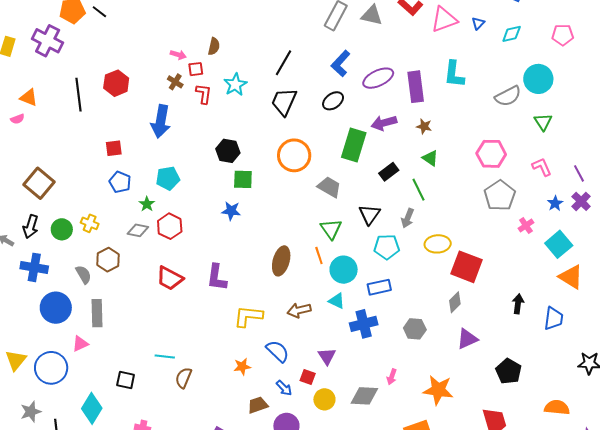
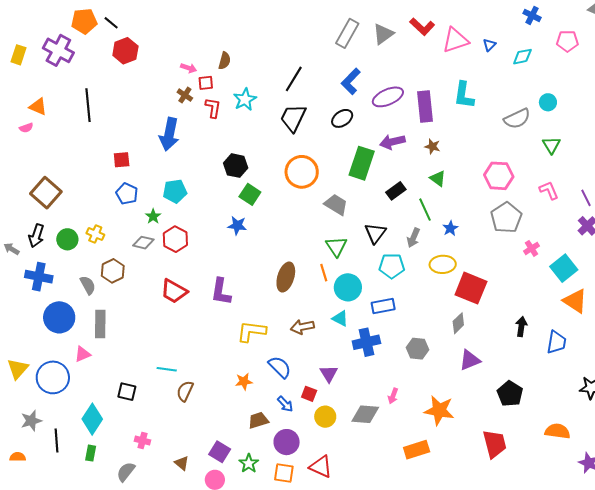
gray triangle: (372, 15) -> (383, 34), turned -50
pink pentagon: (563, 35) -> (567, 41), moved
cyan circle: (538, 79) -> (548, 102), size x0.6
red hexagon: (116, 83) -> (125, 51), moved
green square: (243, 179) -> (250, 194), turned 30
blue star: (555, 203) -> (450, 228), moved

